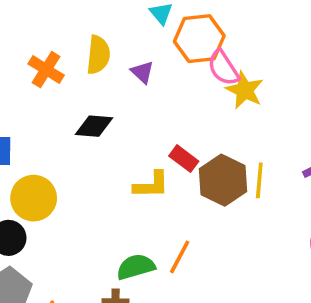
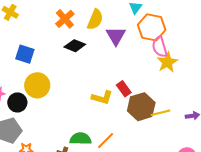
purple triangle: (142, 72) -> (116, 36), size x1.5
black diamond: (94, 126) -> (75, 46), moved
yellow line: (259, 180) -> (160, 113), turned 54

